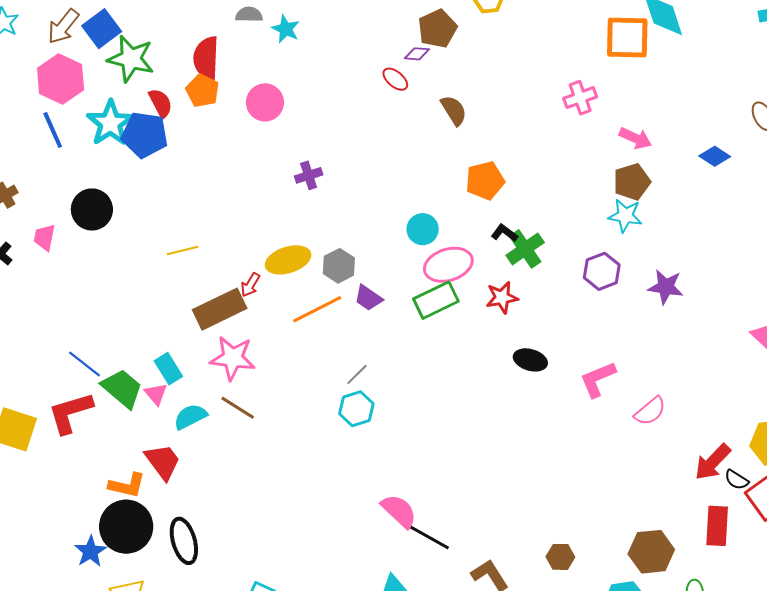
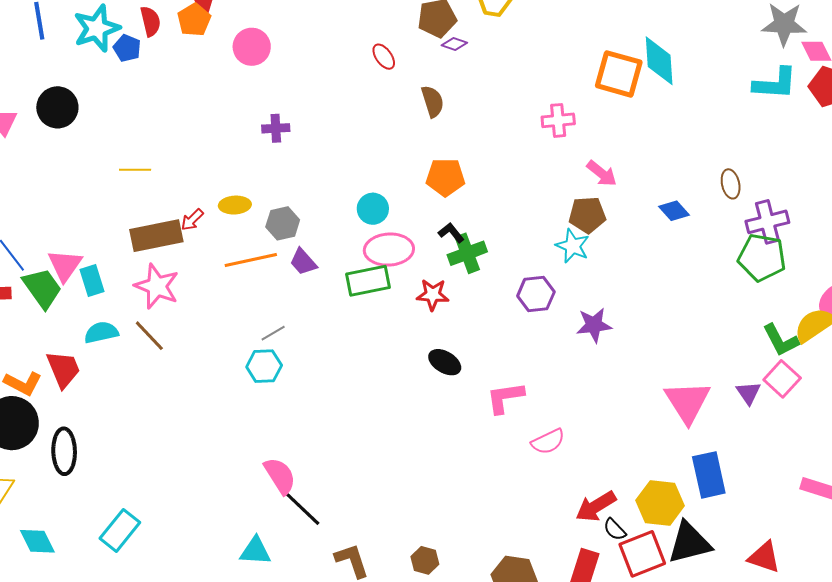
purple diamond: (417, 54) -> (454, 44), moved
blue pentagon: (145, 135) -> (127, 48), size x0.6
yellow ellipse: (288, 260) -> (235, 205), size x0.7
purple star: (666, 287) -> (594, 325), turned -30
pink triangle: (156, 394) -> (65, 265), moved, size x1.5

